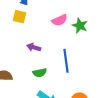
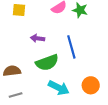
green semicircle: (40, 73) -> (47, 63), size x1.6

